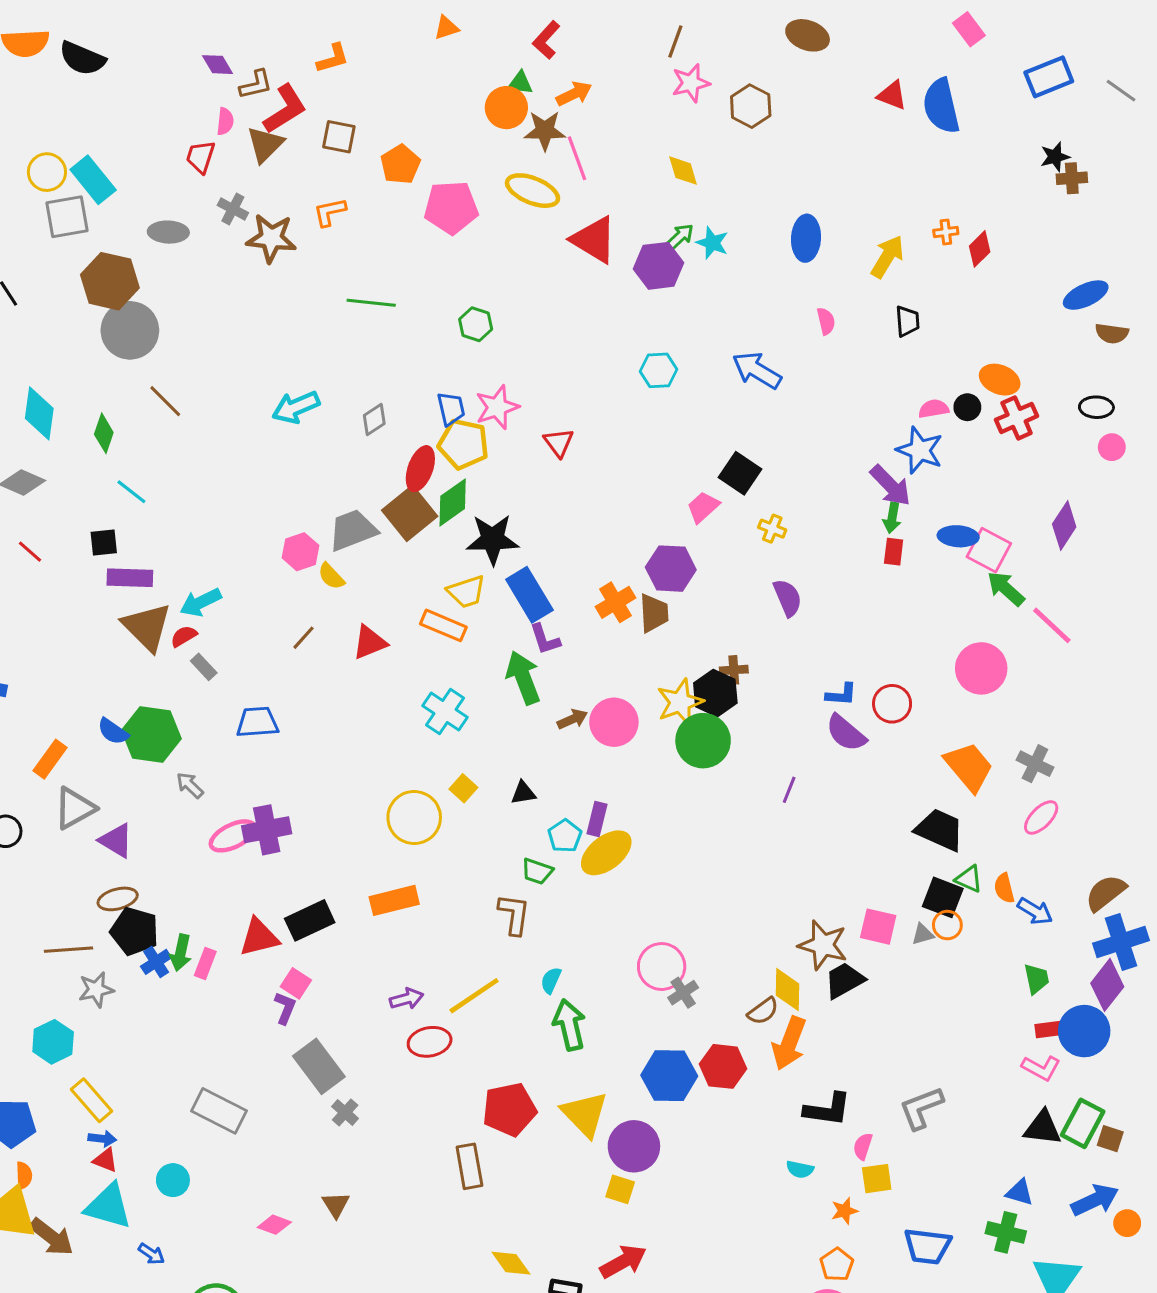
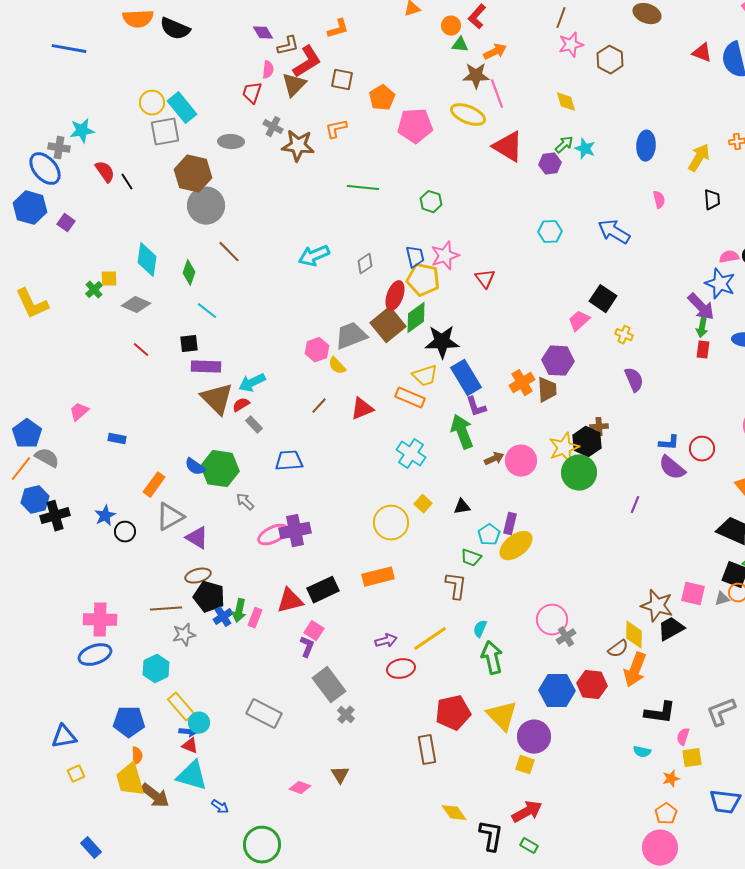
orange circle: (506, 108) -> (451, 26), moved, size x0.7
purple hexagon: (658, 266) -> (550, 164), size x0.7
cyan circle: (173, 1180) -> (199, 723), moved

